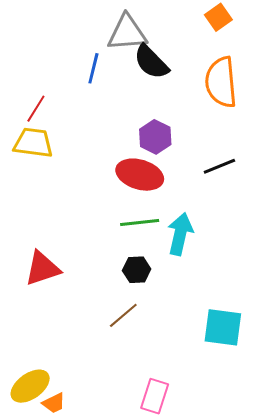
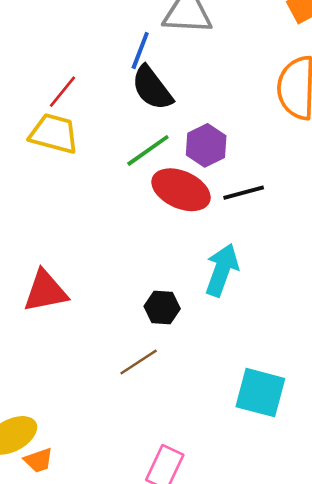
black semicircle: (151, 62) -> (152, 88), moved
black line: (219, 166) -> (244, 193), moved
green line: (140, 223) -> (148, 150), moved, turned -36

